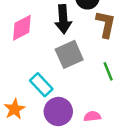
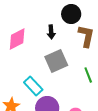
black arrow: (63, 19) -> (51, 32), size x0.6

